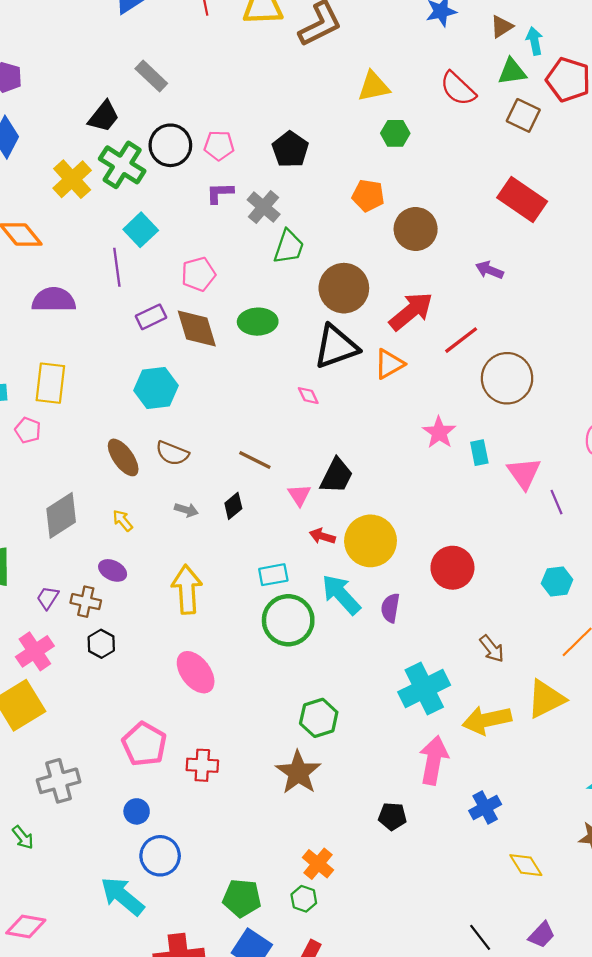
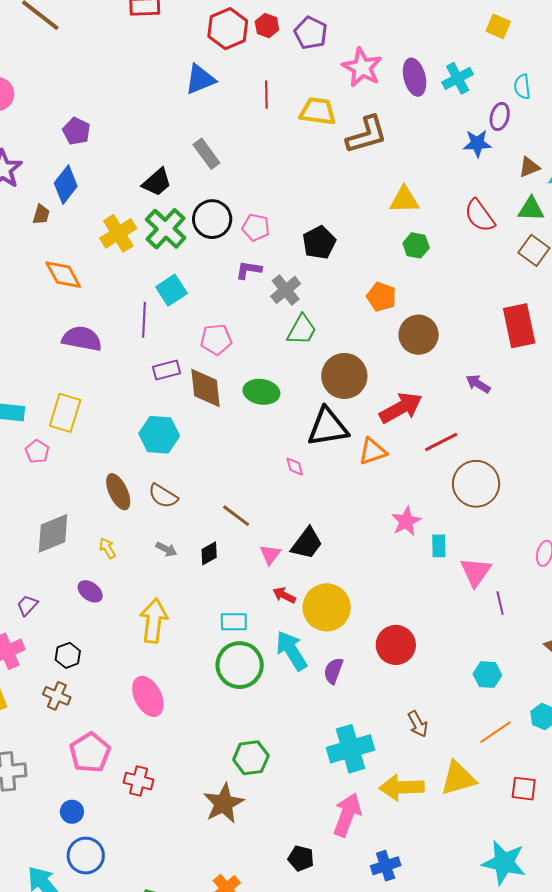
red rectangle: (522, 199) -> (519, 326), turned 33
brown cross: (86, 602) -> (57, 696), moved

